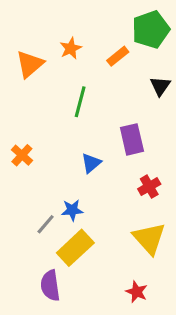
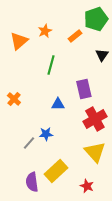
blue triangle: (91, 163) -> (58, 104), turned 40
red cross: (149, 187) -> (95, 119), size x1.6
yellow rectangle: (75, 248) -> (56, 171), moved

